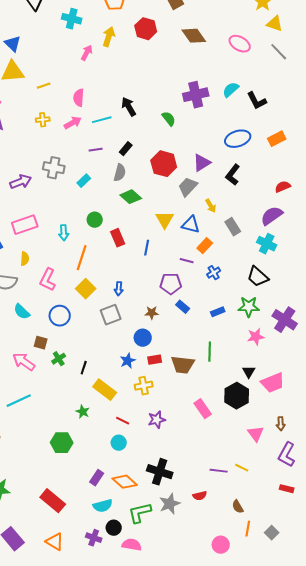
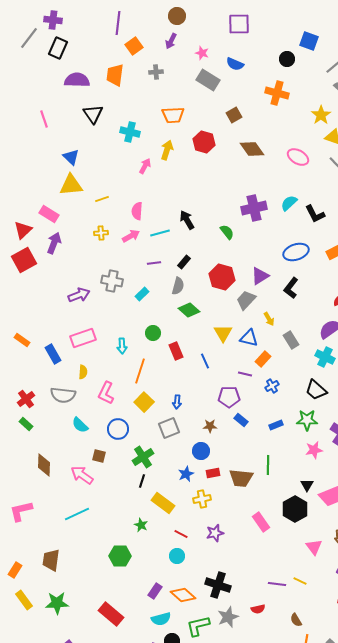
blue line: (147, 248) -> (205, 361), turned -35
green cross: (59, 359) -> (143, 457), moved, size x1.5

